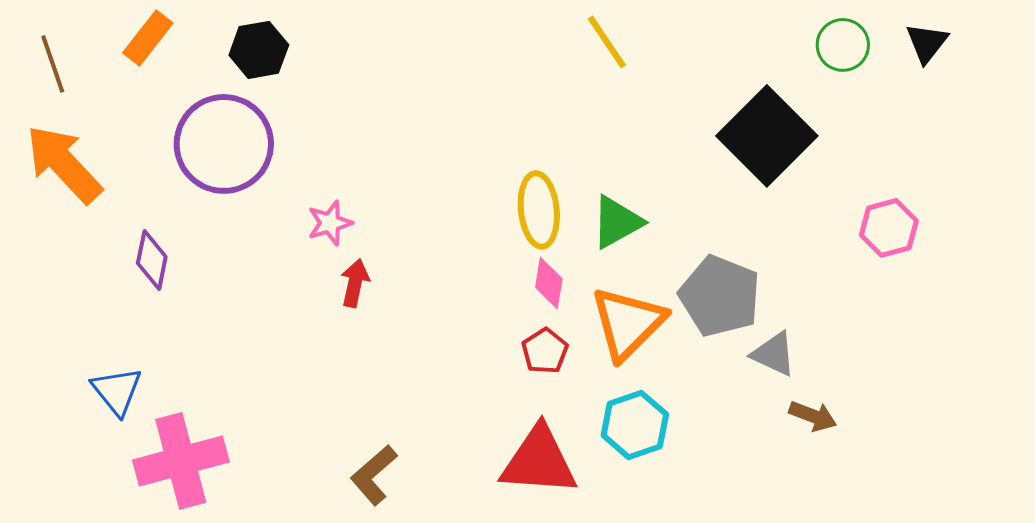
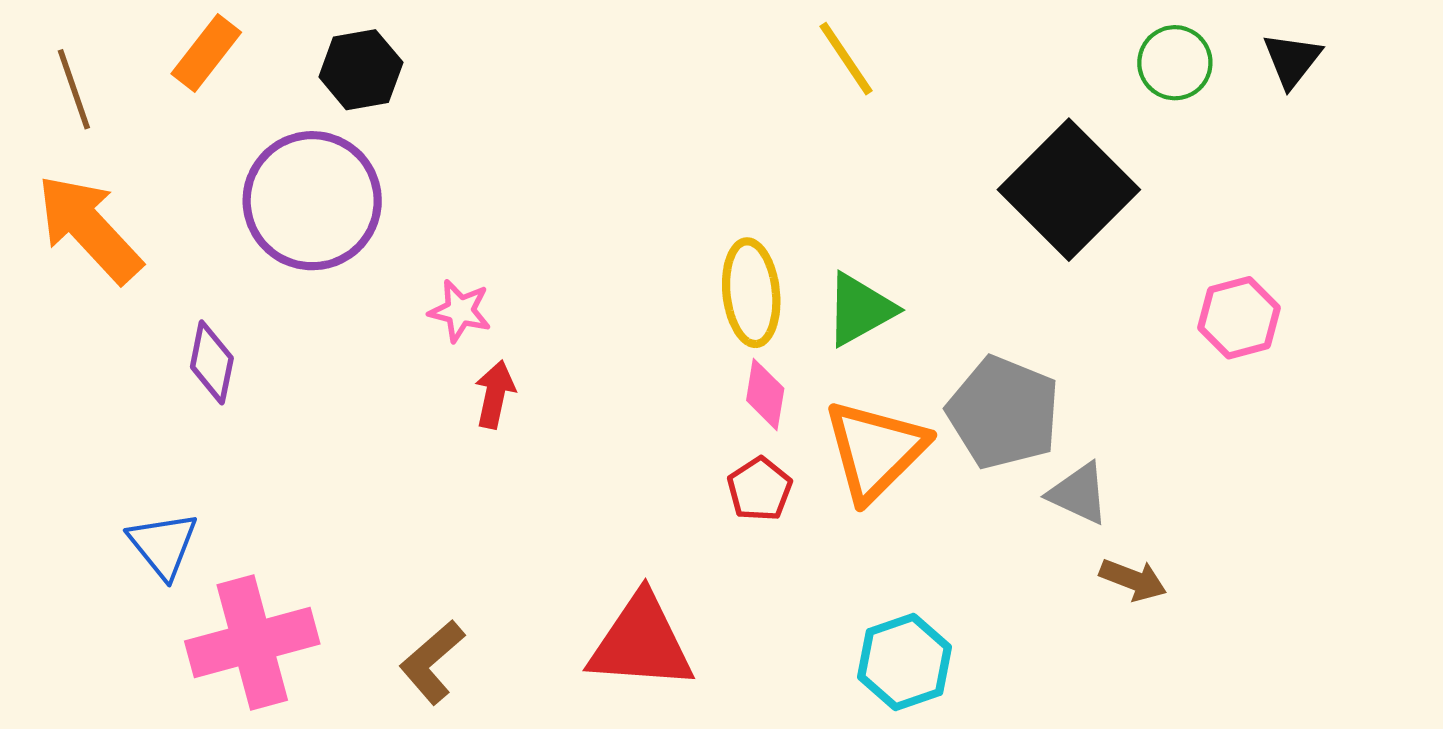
pink star: (330, 223) -> (460, 311), turned 30
cyan hexagon: (635, 425) -> (905, 662), moved
red triangle: (539, 461) -> (641, 643), moved
brown L-shape: (374, 475) -> (432, 662), moved

